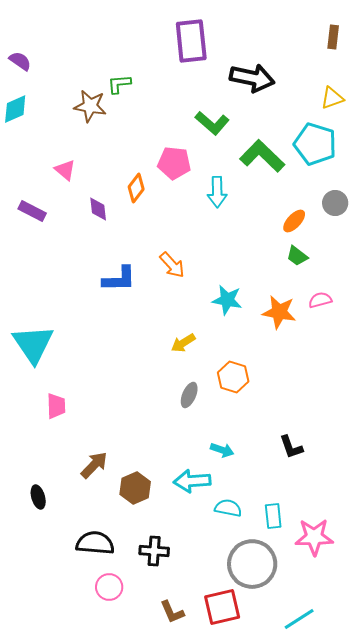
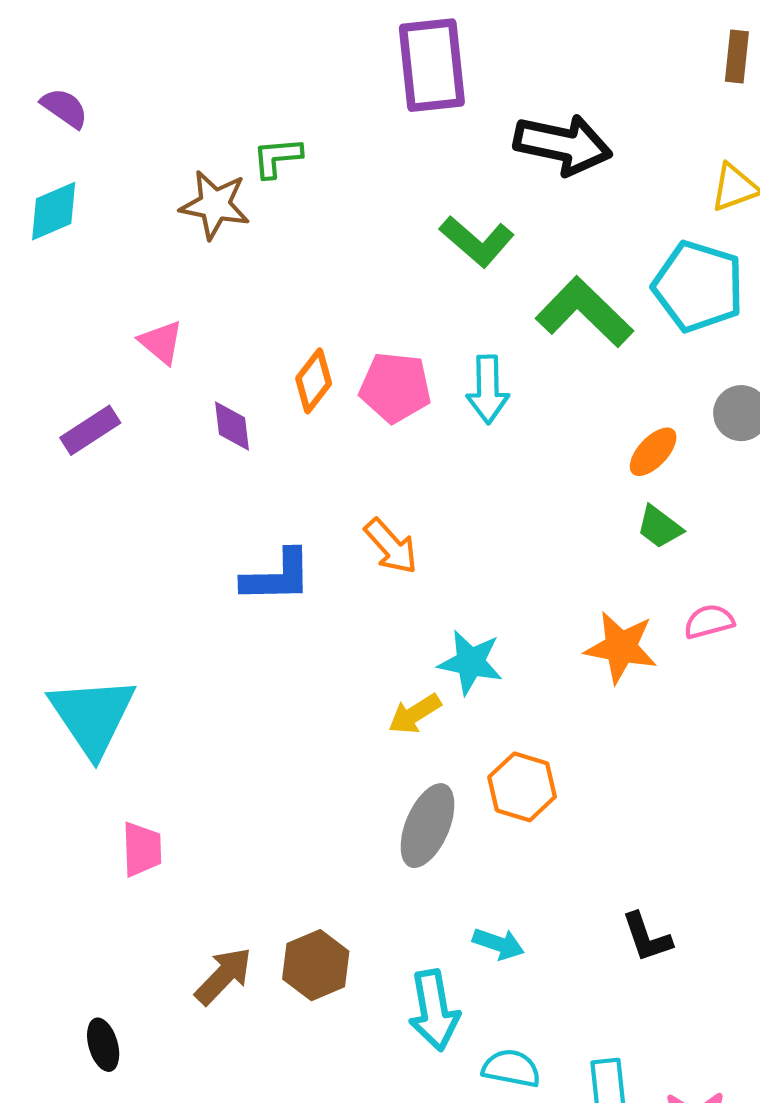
pink pentagon: (174, 163) -> (395, 387), moved
purple rectangle: (32, 211) -> (90, 430), turned -60
cyan star: (227, 300) -> (470, 662), moved
gray ellipse: (189, 395) -> (428, 826), size x1.5
cyan arrow: (192, 481) -> (434, 1010), turned -96
brown hexagon: (135, 488) -> (316, 965), moved

